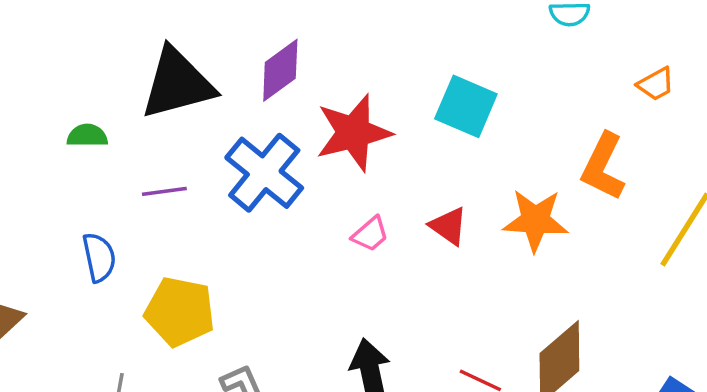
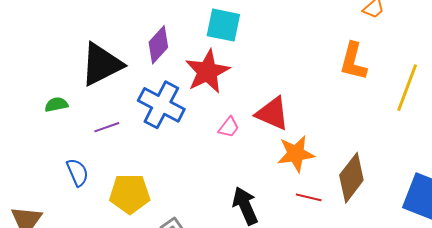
cyan square: (466, 106) -> (223, 25), moved
orange star: (535, 220) -> (296, 154), moved
red triangle: (449, 226) -> (272, 113), size x1.5

